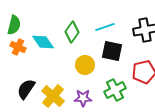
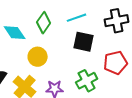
yellow circle: (85, 65) -> (38, 57), moved

